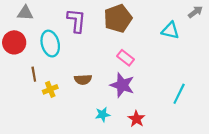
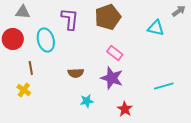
yellow cross: (50, 89) -> (24, 90), moved, turned -32
cyan line: (179, 94) -> (164, 86), turned 48
cyan star: (103, 114) -> (87, 101), moved

